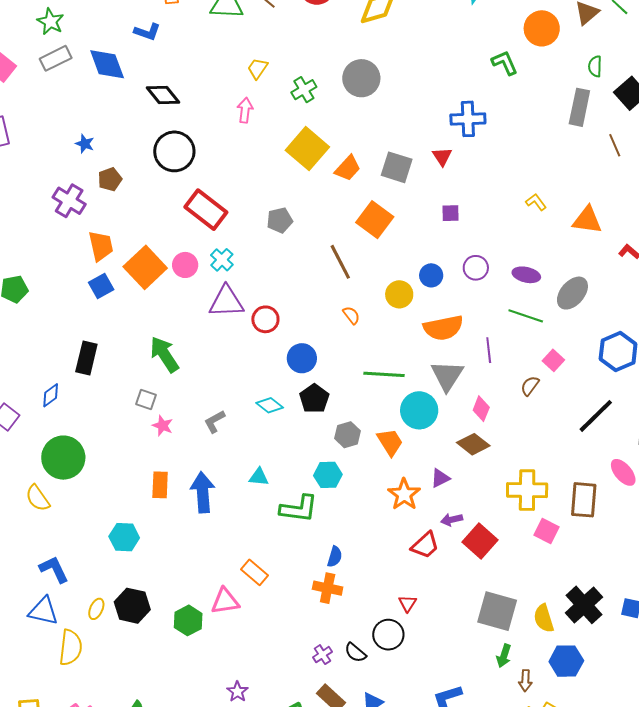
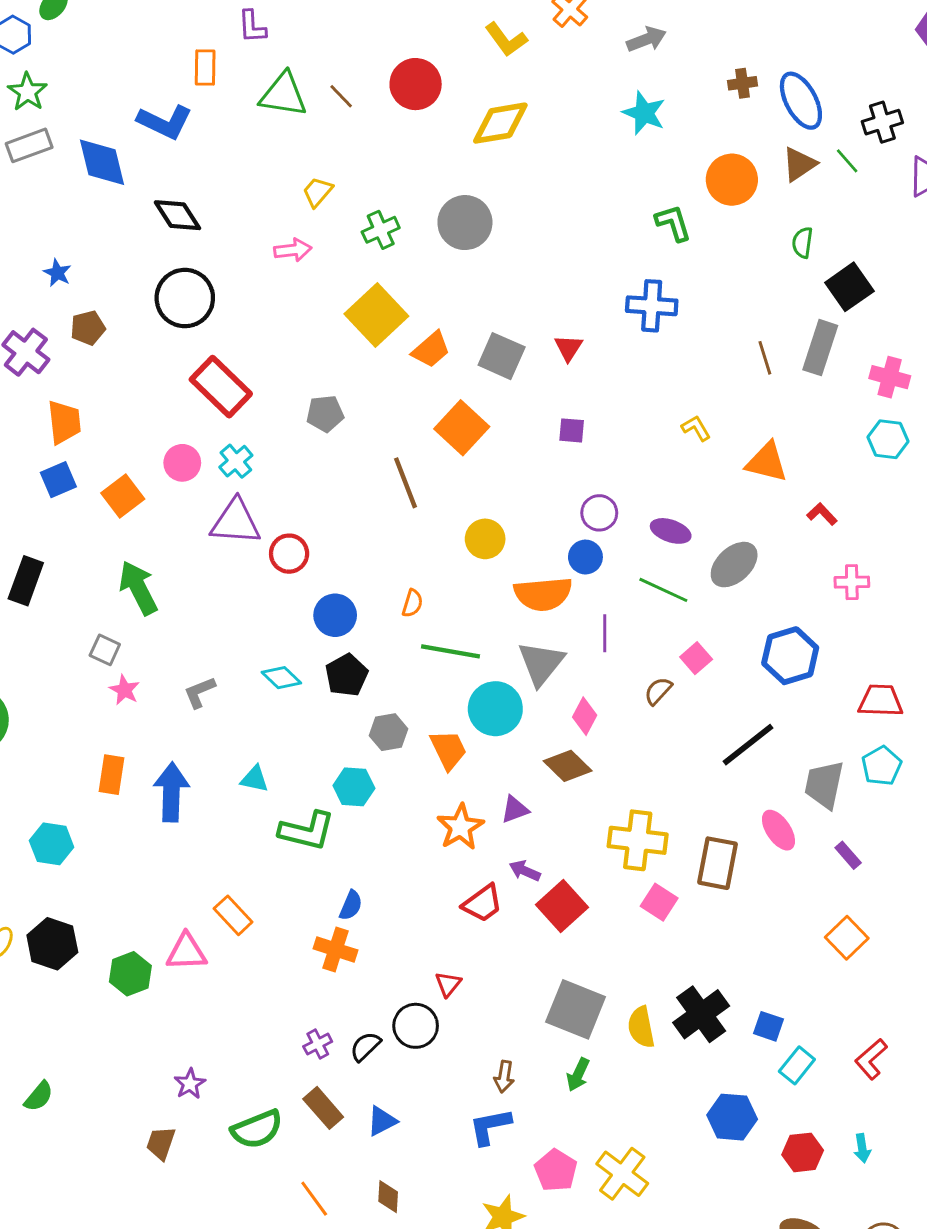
blue L-shape: (147, 32) -> (165, 122), size x1.4
gray rectangle: (579, 107) -> (820, 348), moved
pink arrow: (245, 110) -> (293, 250), turned 70
blue cross: (468, 119) -> (652, 306), moved
brown line: (615, 145) -> (765, 358), moved
orange square: (145, 267) -> (123, 496), moved, size x0.7
blue circle: (431, 275) -> (585, 557), moved
orange semicircle: (351, 315) -> (412, 603), moved, turned 48
purple arrow: (452, 520) -> (525, 871), turned 30
black semicircle: (355, 653) -> (365, 1046), turned 90
blue hexagon: (566, 661) -> (732, 1117), moved
brown arrow: (525, 681) -> (504, 1077), moved

